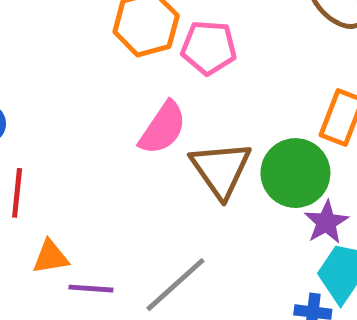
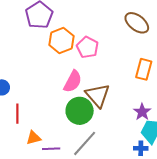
pink pentagon: (209, 48) -> (88, 47), turned 30
green circle: (295, 173) -> (80, 111), moved

